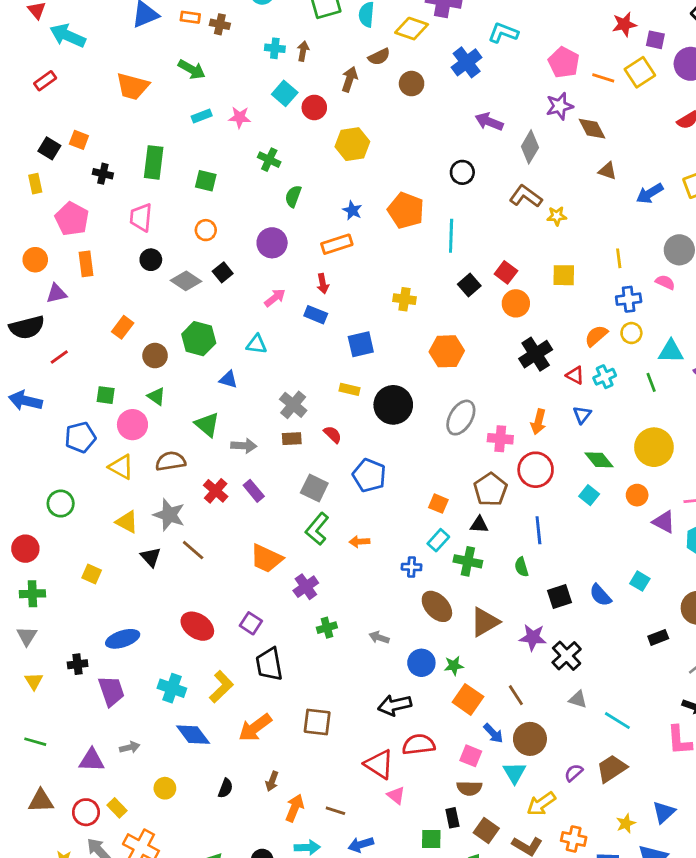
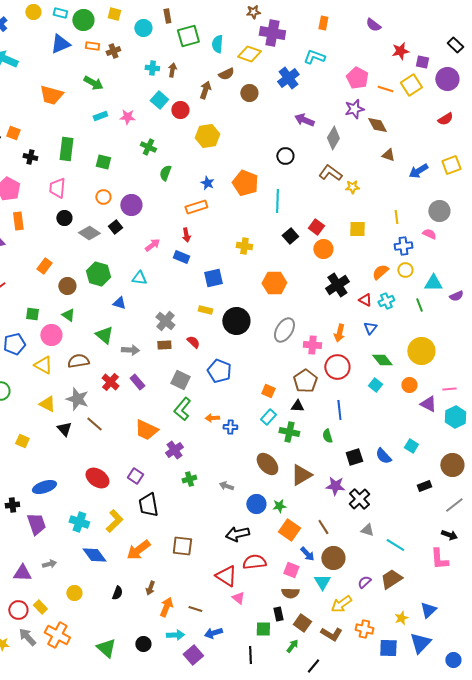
brown cross: (220, 24) -> (113, 51), turned -32
purple circle: (272, 243) -> (131, 205), moved
blue cross: (412, 567) -> (230, 427), moved

